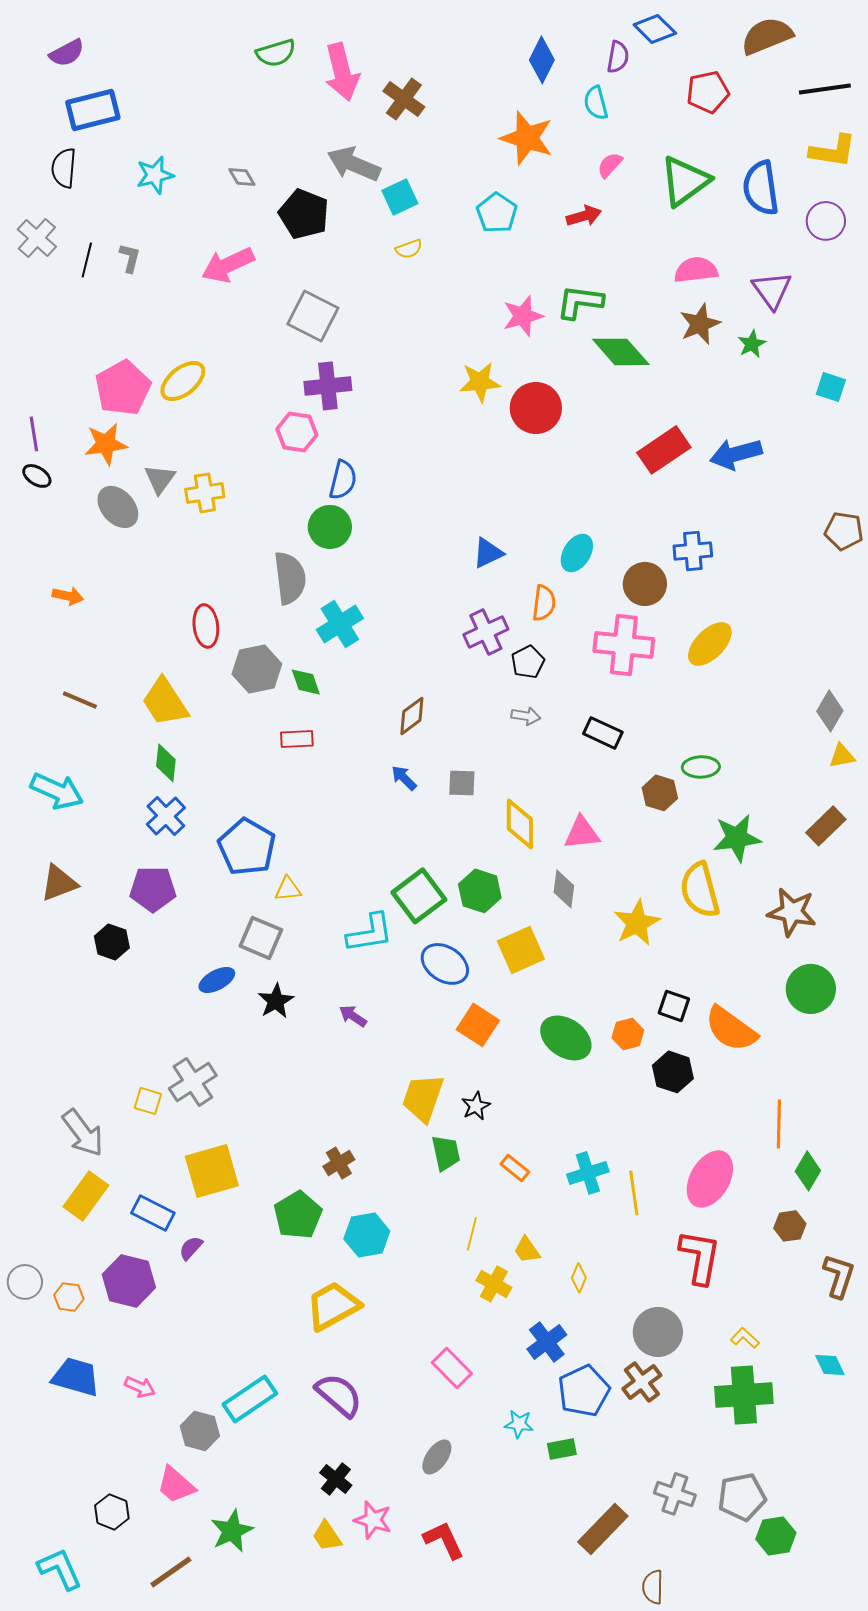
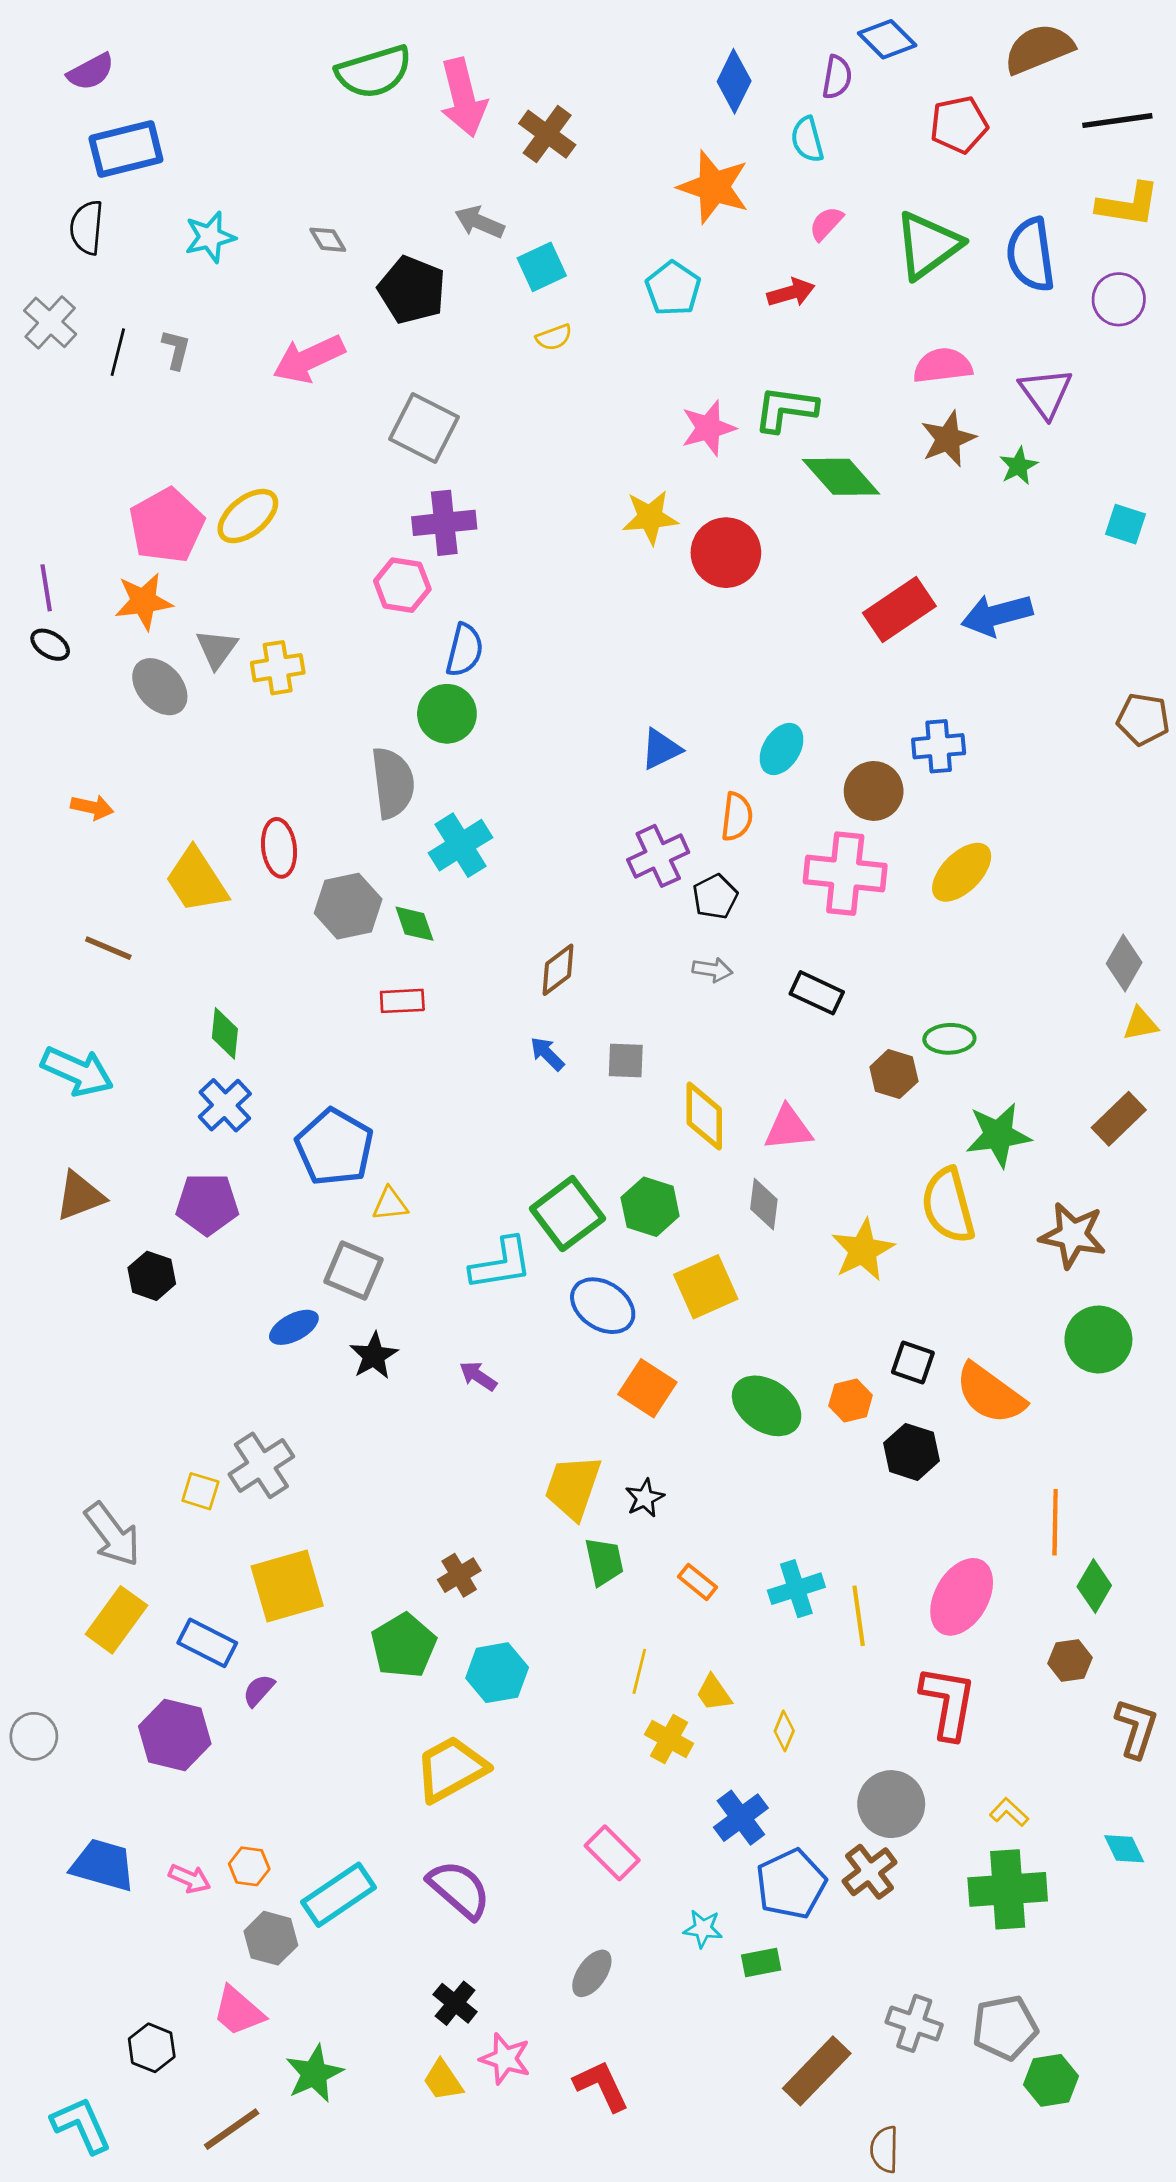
green semicircle: (276, 53) -> (374, 72), size x1.4
gray arrow: (354, 164) -> (479, 222), size x0.7
yellow trapezoid: (165, 702) -> (196, 880), moved
orange hexagon: (69, 1297) -> (249, 1866), moved

